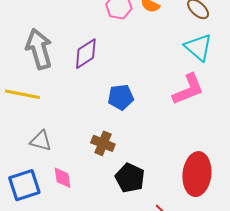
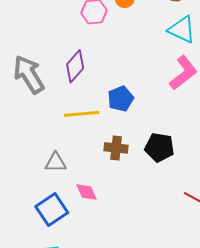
yellow line: (22, 94) -> (81, 114), moved
black pentagon: (130, 178) -> (159, 147), moved

